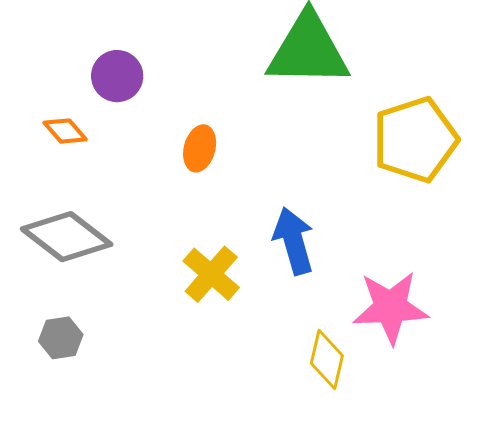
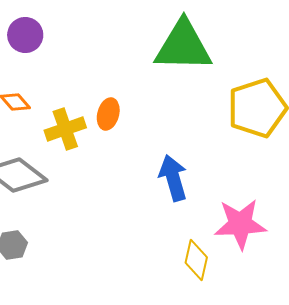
purple circle: (117, 76) -> (25, 35), moved
yellow cross: (211, 274) -> (65, 129), moved, turned 30

